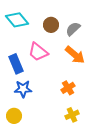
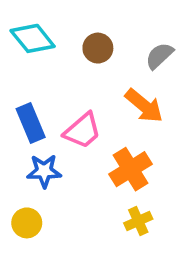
gray semicircle: (73, 29) -> (159, 56), moved
pink trapezoid: (38, 52) -> (83, 131), moved, turned -80
orange cross: (68, 88) -> (131, 169), size x1.5

